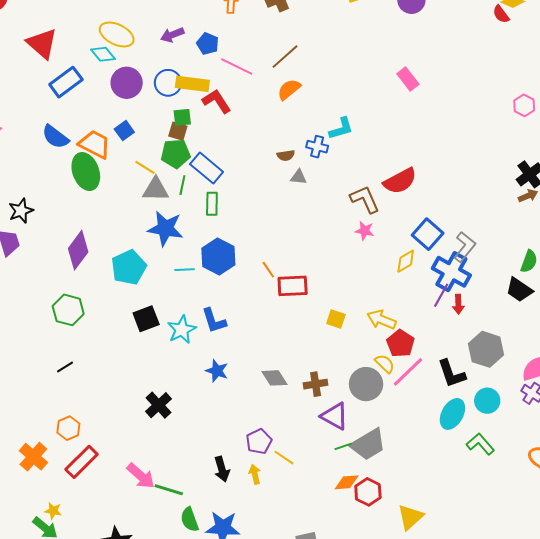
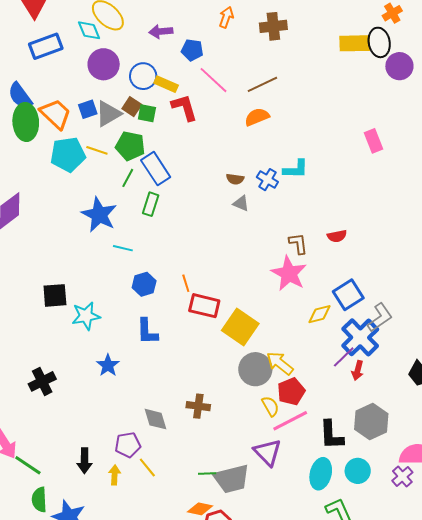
blue pentagon: (208, 44) -> (192, 50), turned -30
yellow rectangle: (192, 84) -> (166, 84), size x0.7
brown square: (178, 131) -> (132, 107), moved
yellow line: (145, 167) -> (97, 150), turned -30
green ellipse: (86, 172) -> (26, 122), moved
red semicircle: (400, 181) -> (337, 236), size x0.6
gray triangle: (156, 189) -> (108, 114), moved, turned -48
brown L-shape: (365, 199) -> (298, 244), size x0.7
pink star: (365, 231) -> (289, 273), size x1.8
blue hexagon: (218, 256) -> (144, 284), moved, size x0.7
cyan pentagon: (129, 267) -> (68, 155), moved
cyan line: (185, 270) -> (123, 248), moved
yellow square: (336, 319) -> (240, 327), moved, size x1.8
blue L-shape: (214, 321) -> (147, 331), moved
gray diamond: (274, 378) -> (156, 419), moved
gray circle: (366, 384) -> (255, 369), moved
cyan ellipse: (452, 414) -> (321, 474), turned -32
purple triangle: (335, 416) -> (268, 452), moved

